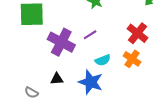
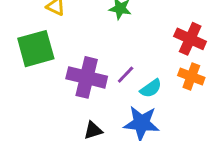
purple line: (90, 35) -> (126, 75), moved

